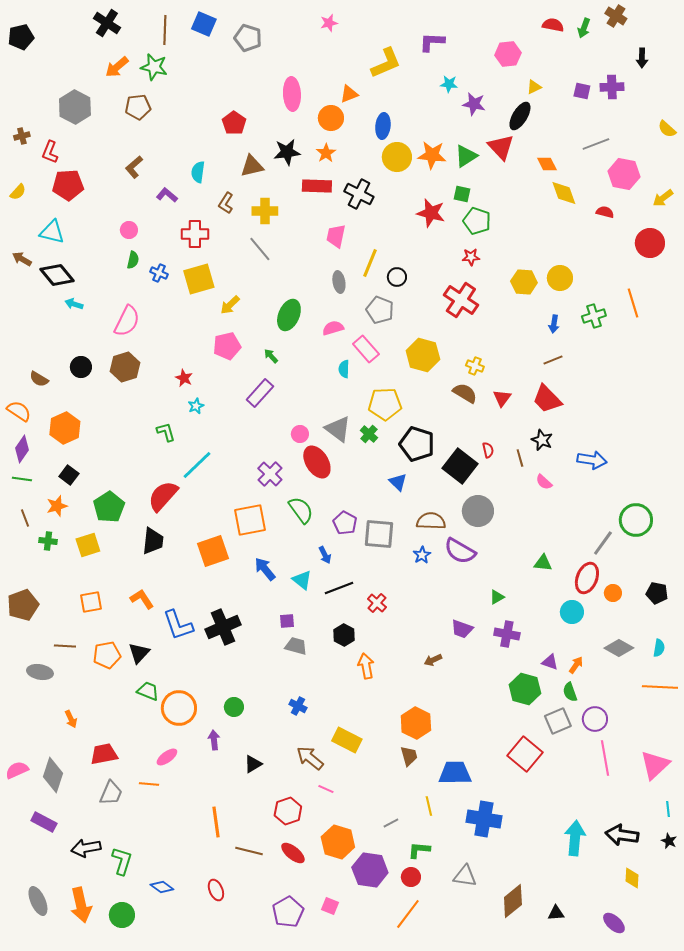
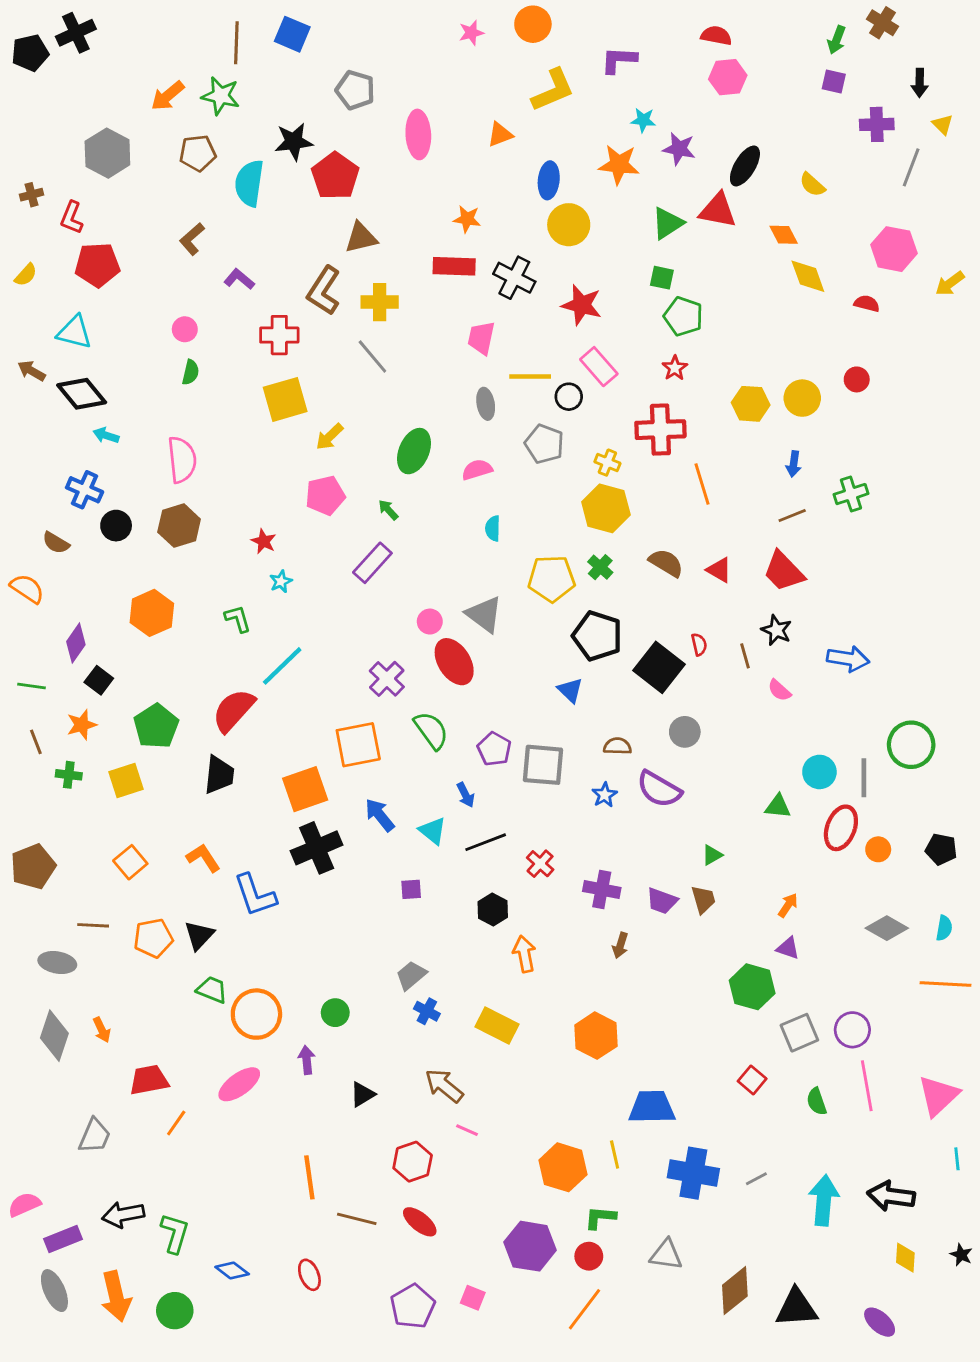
black cross: (107, 23) -> (76, 33), moved, turned 32
red semicircle: (553, 25) -> (716, 36), moved
gray pentagon: (248, 38) -> (355, 90), moved
yellow triangle: (534, 87) -> (943, 124), moved, turned -49
purple square: (582, 91) -> (834, 81), moved
orange circle: (331, 118) -> (533, 24), moved
red pentagon: (234, 123) -> (335, 176), size x1.4
yellow semicircle: (667, 129) -> (812, 185), moved
gray line: (596, 144) -> (911, 167), moved, turned -48
red triangle: (501, 147) -> (718, 210), turned -36
black star: (287, 152) -> (294, 142), moved
orange star: (326, 153) -> (467, 219), turned -30
orange star: (432, 155) -> (619, 165), moved
cyan semicircle: (198, 172) -> (249, 183), moved, size x1.5
brown L-shape: (226, 203) -> (324, 291), size x1.6
red star: (431, 213) -> (582, 305), moved
red circle: (650, 243) -> (857, 379), moved, size x0.6
red star: (471, 257) -> (675, 368), turned -30
yellow line: (370, 263) -> (530, 377), turned 68
blue cross: (159, 273) -> (85, 490), moved, size x1.4
red cross: (461, 300) -> (660, 430), turned -36
orange line: (633, 303) -> (702, 484), moved
green cross: (594, 316) -> (851, 494), moved
pink semicircle: (127, 321) -> (182, 460), turned -32
pink rectangle: (366, 349) -> (599, 367), moved
yellow cross: (475, 366) -> (607, 463), moved
red triangle: (502, 398) -> (719, 570), turned -36
orange hexagon: (65, 428) -> (152, 613), moved
green cross: (369, 434) -> (600, 567), moved
purple diamond: (22, 449) -> (76, 643), moved
gray circle: (478, 511) -> (685, 732), size x0.7
brown semicircle: (431, 521) -> (617, 746), size x0.7
gray line: (603, 543) -> (864, 778), turned -36
orange square: (91, 602) -> (130, 862), turned -30
cyan circle: (572, 612) -> (819, 772), moved
black cross: (223, 627) -> (317, 848), moved
purple cross: (507, 634) -> (602, 889), moved
gray trapezoid: (296, 646) -> (411, 975), moved, turned -55
brown arrow: (433, 660) -> (620, 945), turned -48
orange arrow: (576, 665) -> (788, 905), moved
green semicircle: (570, 692) -> (817, 1101), moved
yellow rectangle: (347, 740) -> (497, 1026), moved
red square: (525, 754) -> (752, 1080), size x0.6
brown trapezoid: (409, 756) -> (703, 899), moved
pink ellipse: (167, 757) -> (239, 1084), size x1.4
pink semicircle: (17, 770) -> (24, 1205), moved
gray diamond: (53, 775) -> (54, 1036), moved
orange line: (149, 784) -> (176, 1123), moved, turned -60
gray trapezoid: (111, 793) -> (95, 1136), moved
purple rectangle: (44, 822) -> (63, 1239), moved, turned -50
gray line: (391, 823) -> (756, 1179), moved
black star: (669, 841) -> (961, 1255), moved
orange hexagon: (338, 842) -> (563, 1167), moved
black triangle: (556, 913) -> (797, 1308), size x1.8

